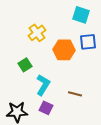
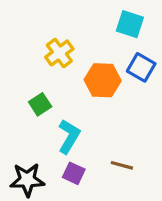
blue square: (88, 42) -> (141, 67), turned 36
brown line: (75, 94) -> (122, 165), moved

